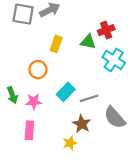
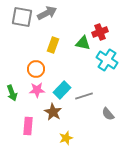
pink star: (34, 101) -> (37, 90), moved
gray semicircle: (115, 117) -> (108, 114), size x0.6
brown star: (82, 124) -> (53, 112), moved

